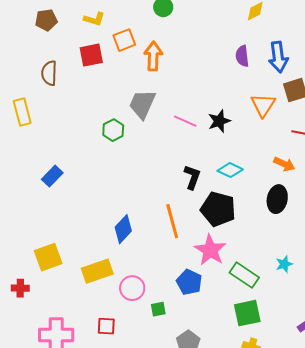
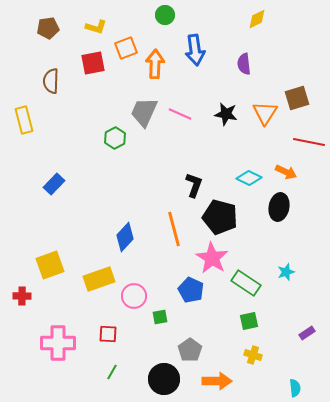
blue arrow: (278, 57) -> (195, 50), moved
pink line: (185, 121) -> (180, 114), moved
black star: (219, 121) -> (226, 114), moved, turned 30
cyan diamond: (230, 170) -> (249, 178), moved
green square: (247, 313) -> (249, 321), size x0.7

